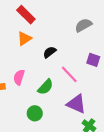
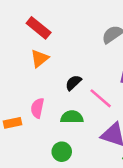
black semicircle: (50, 52) -> (73, 83), moved
green semicircle: (45, 87) -> (72, 117), turned -126

